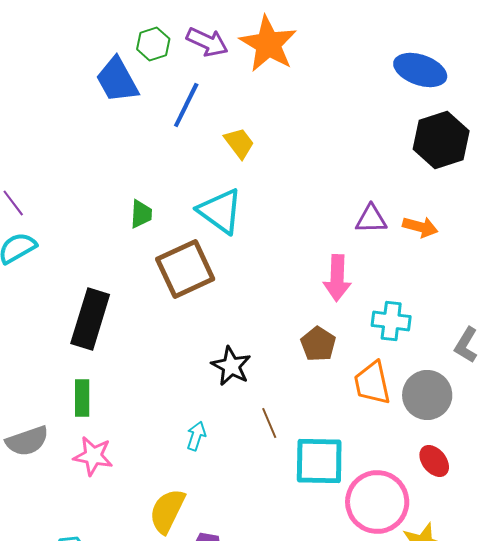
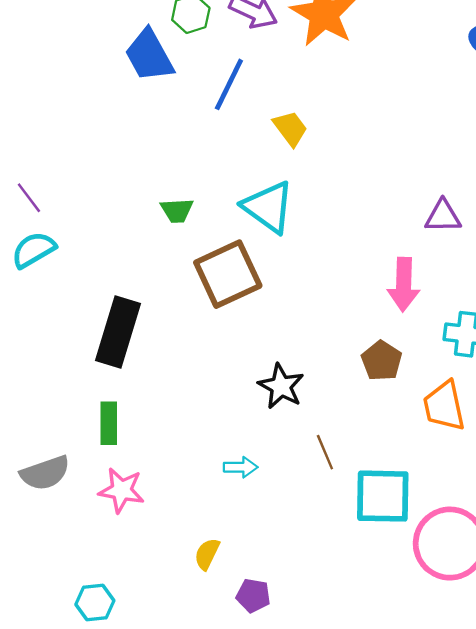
green trapezoid: (141, 214) -> (177, 210), turned 84
cyan arrow: (196, 436) -> (241, 467), turned 72
yellow semicircle: (167, 511) -> (207, 554), size x0.6

